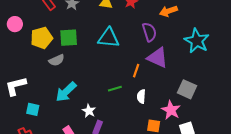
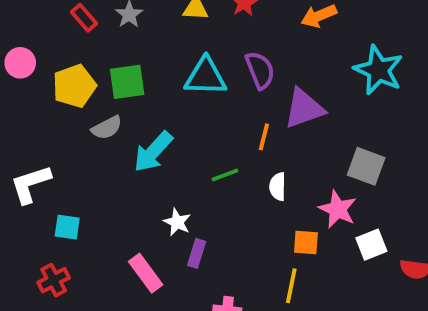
purple semicircle: (149, 32) -> (260, 70), moved
purple triangle: (158, 58) -> (304, 108), turned -40
cyan arrow: (66, 92) -> (153, 152), moved

